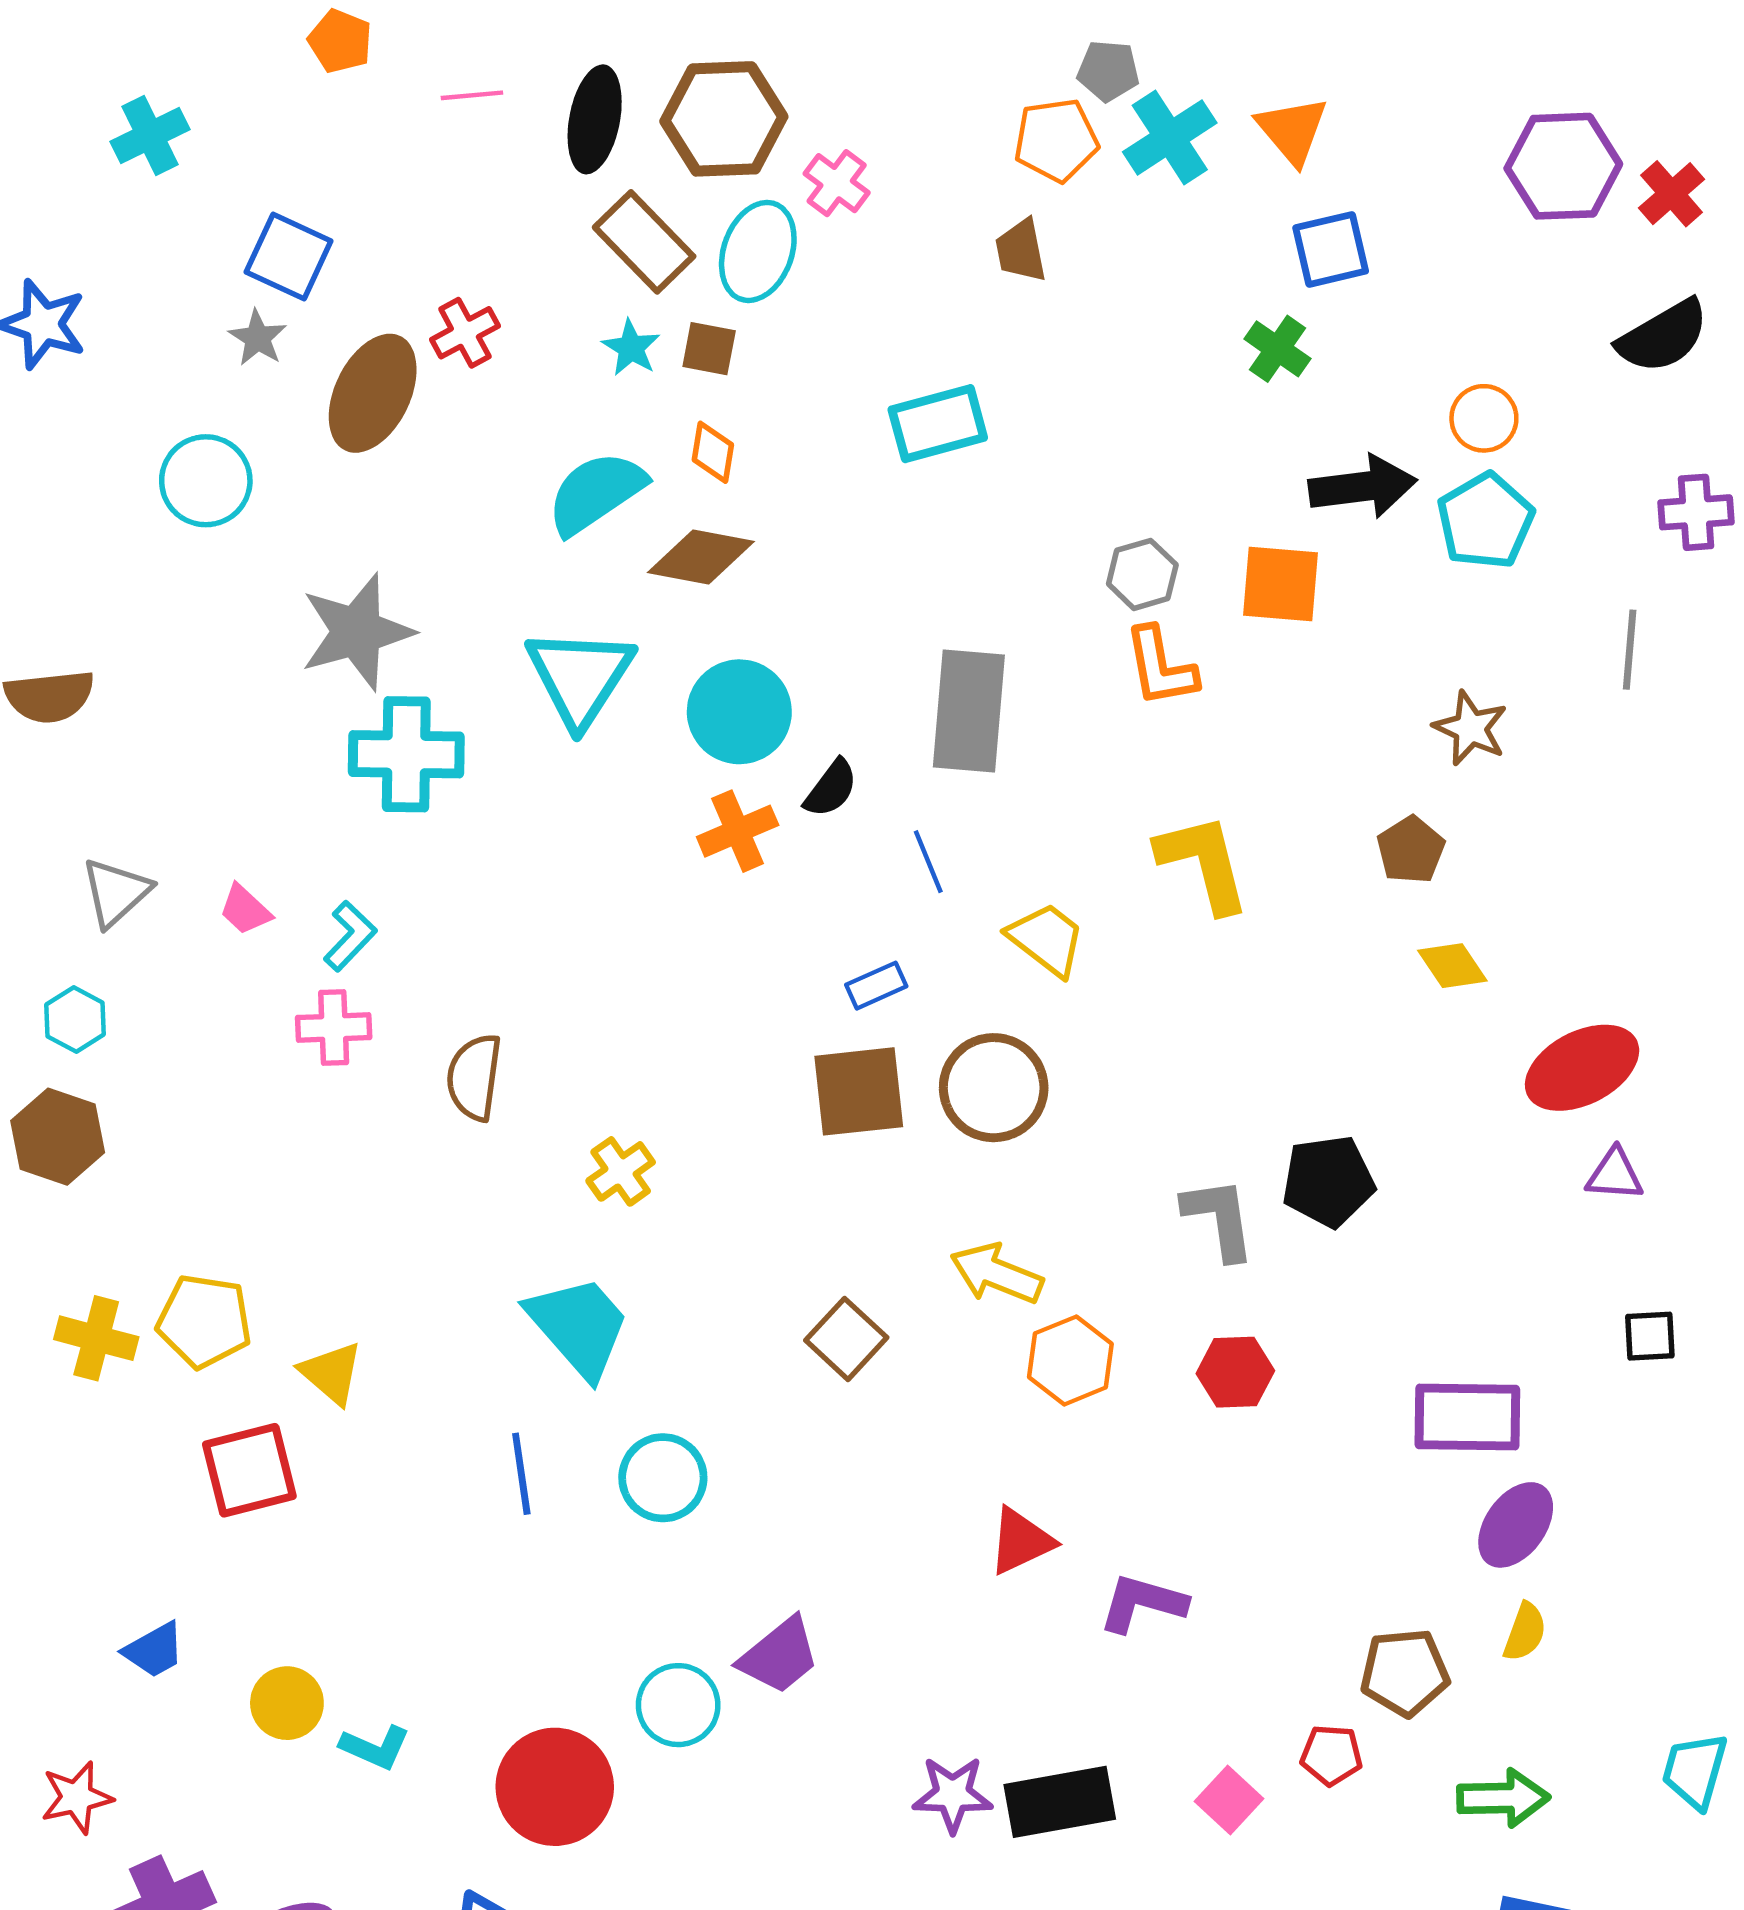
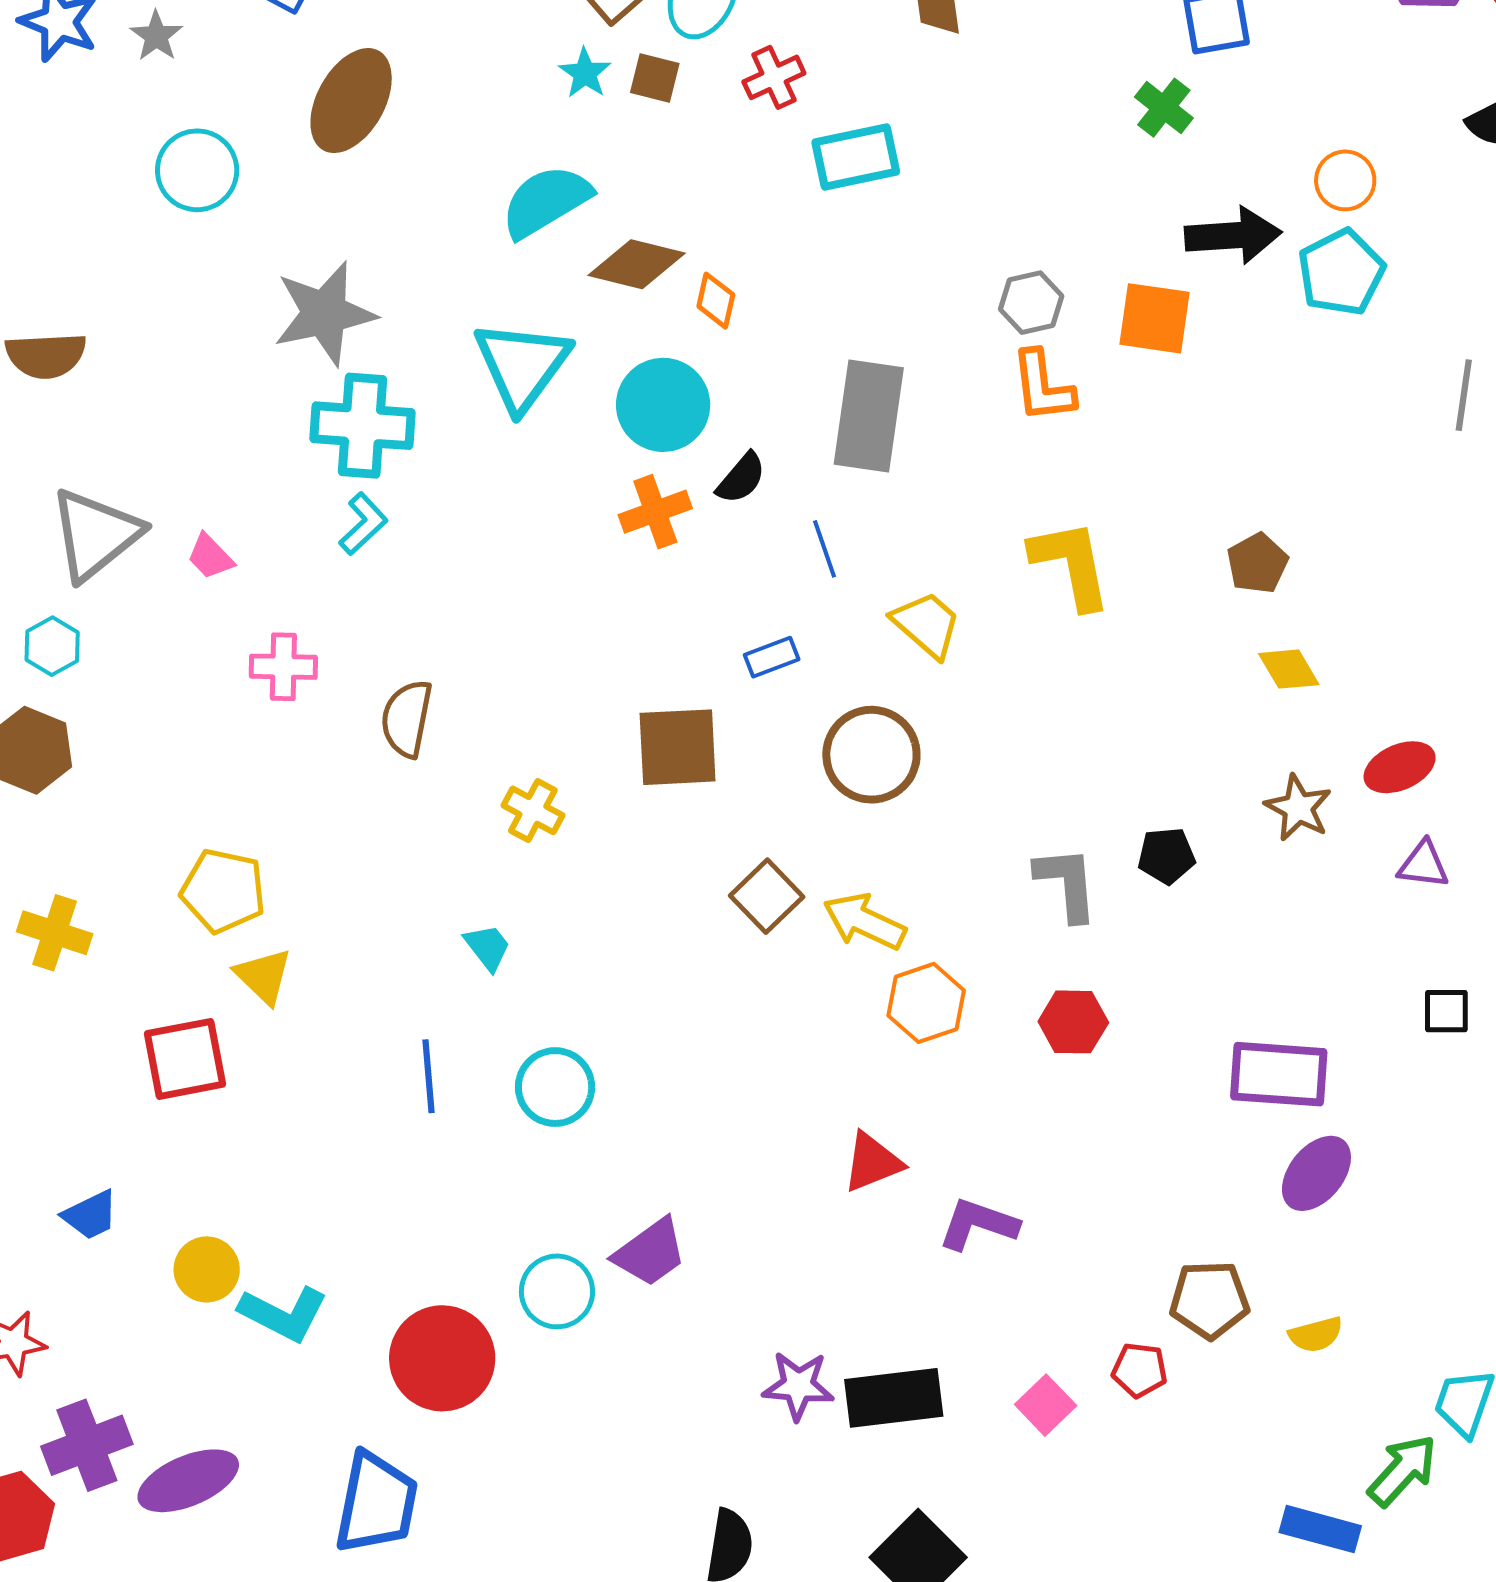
red cross: (465, 333) -> (774, 77), moved
gray star: (258, 338) -> (156, 36), moved
orange diamond: (713, 452) -> (716, 301), moved
brown star: (1471, 728) -> (1298, 808), moved
gray triangle: (116, 892) -> (95, 534), size x1.5
cyan L-shape: (350, 936) -> (363, 524), moved
red ellipse: (1582, 1068) -> (1400, 767), size x0.7
brown square: (859, 1091) -> (678, 747), moved
yellow cross: (621, 1171) -> (533, 810), turned -30
black pentagon: (1328, 1181) -> (1166, 856), size x0.7
yellow pentagon: (204, 1321) -> (223, 891), moved
cyan trapezoid: (579, 1326) -> (487, 947), size x0.5
brown square: (846, 1339) -> (767, 896), moved
yellow semicircle: (1525, 1632) -> (1316, 1335), moved, turned 52
cyan L-shape: (375, 1747) -> (283, 1314), size x1.4
green arrow: (1503, 1798) -> (1403, 1470), moved, turned -50

